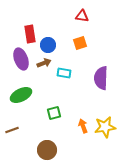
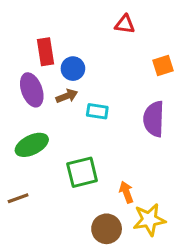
orange square: (80, 43) -> (163, 66), moved
green square: (54, 113) -> (82, 172), size x1.5
yellow star: (105, 127) -> (149, 220), moved
brown circle: (47, 150) -> (107, 229), moved

